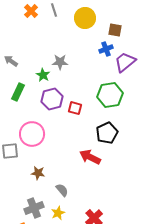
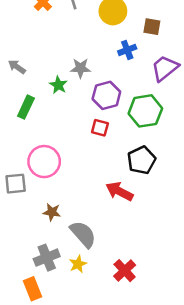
blue cross: (106, 49) -> (127, 50), moved
purple hexagon: (52, 99) -> (106, 95), moved
gray semicircle: (62, 190) -> (83, 234), size x1.6

